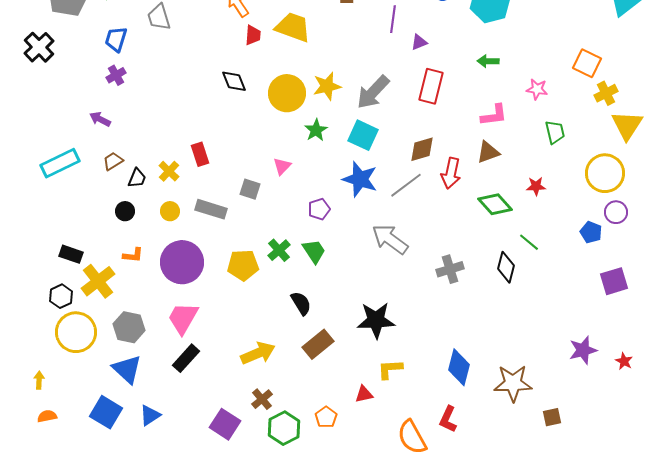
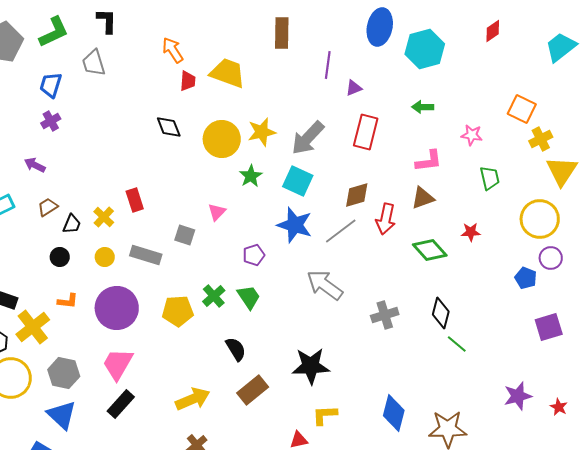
green line: (529, 242) -> (457, 344), moved

